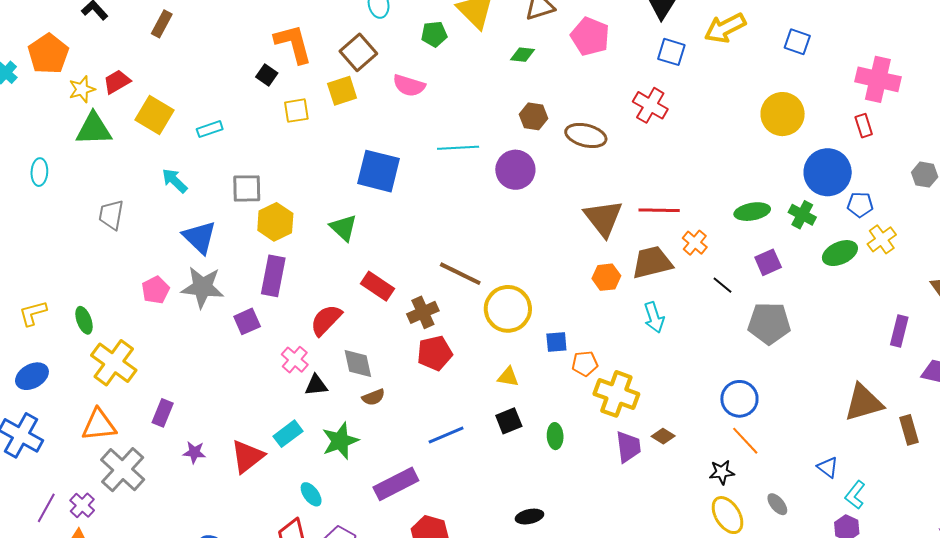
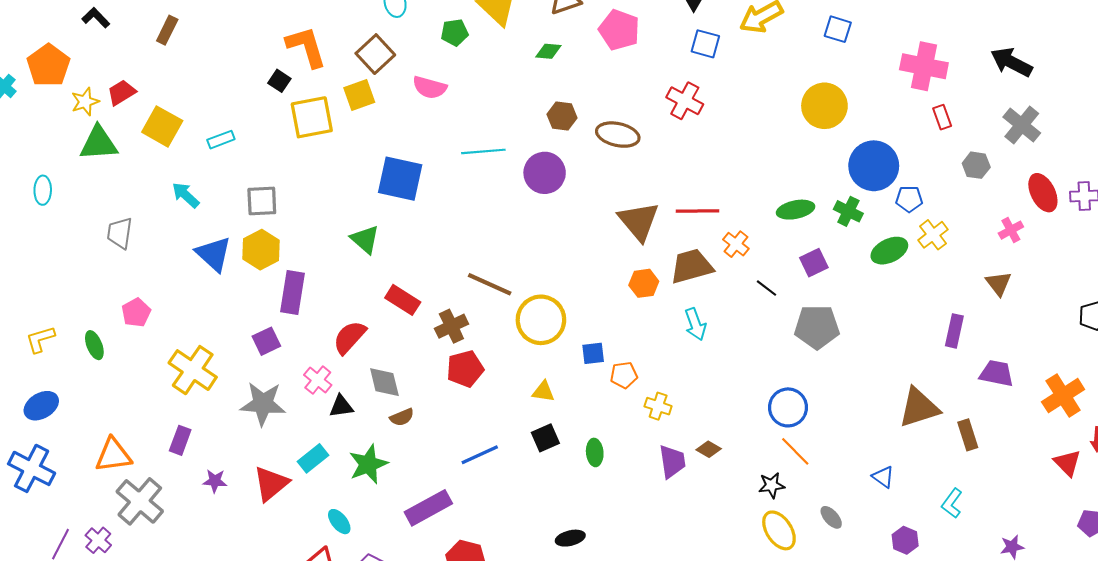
yellow square: (296, 111) -> (312, 117), size x1.6
red rectangle: (864, 126) -> (942, 117), moved
yellow hexagon: (275, 222) -> (261, 250), moved
gray star: (202, 287) -> (263, 404), moved
pink pentagon: (155, 290) -> (136, 313), moved
yellow cross: (114, 363) -> (193, 370), moved
yellow cross: (616, 394) -> (658, 406), size x0.6
cyan L-shape: (855, 495) -> (952, 503), moved

